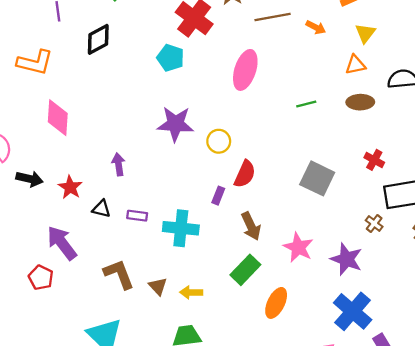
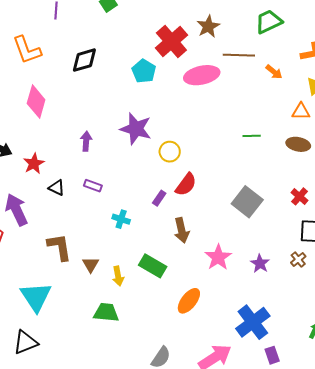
black diamond: (98, 39) -> (84, 60), moved
orange L-shape: (35, 62) -> (27, 50), turned 44
pink ellipse: (245, 70) -> (202, 75), moved, turned 48
purple arrow: (118, 164) -> (86, 141), moved
purple rectangle: (137, 216) -> (93, 186), moved
brown cross: (374, 224) -> (298, 259), moved
cyan cross: (181, 228) -> (121, 219), size x0.6
purple star: (346, 259) -> (260, 263), moved, size x0.7
green rectangle: (245, 270) -> (153, 266), moved, turned 64
yellow arrow: (191, 292) -> (118, 276), turned -114

